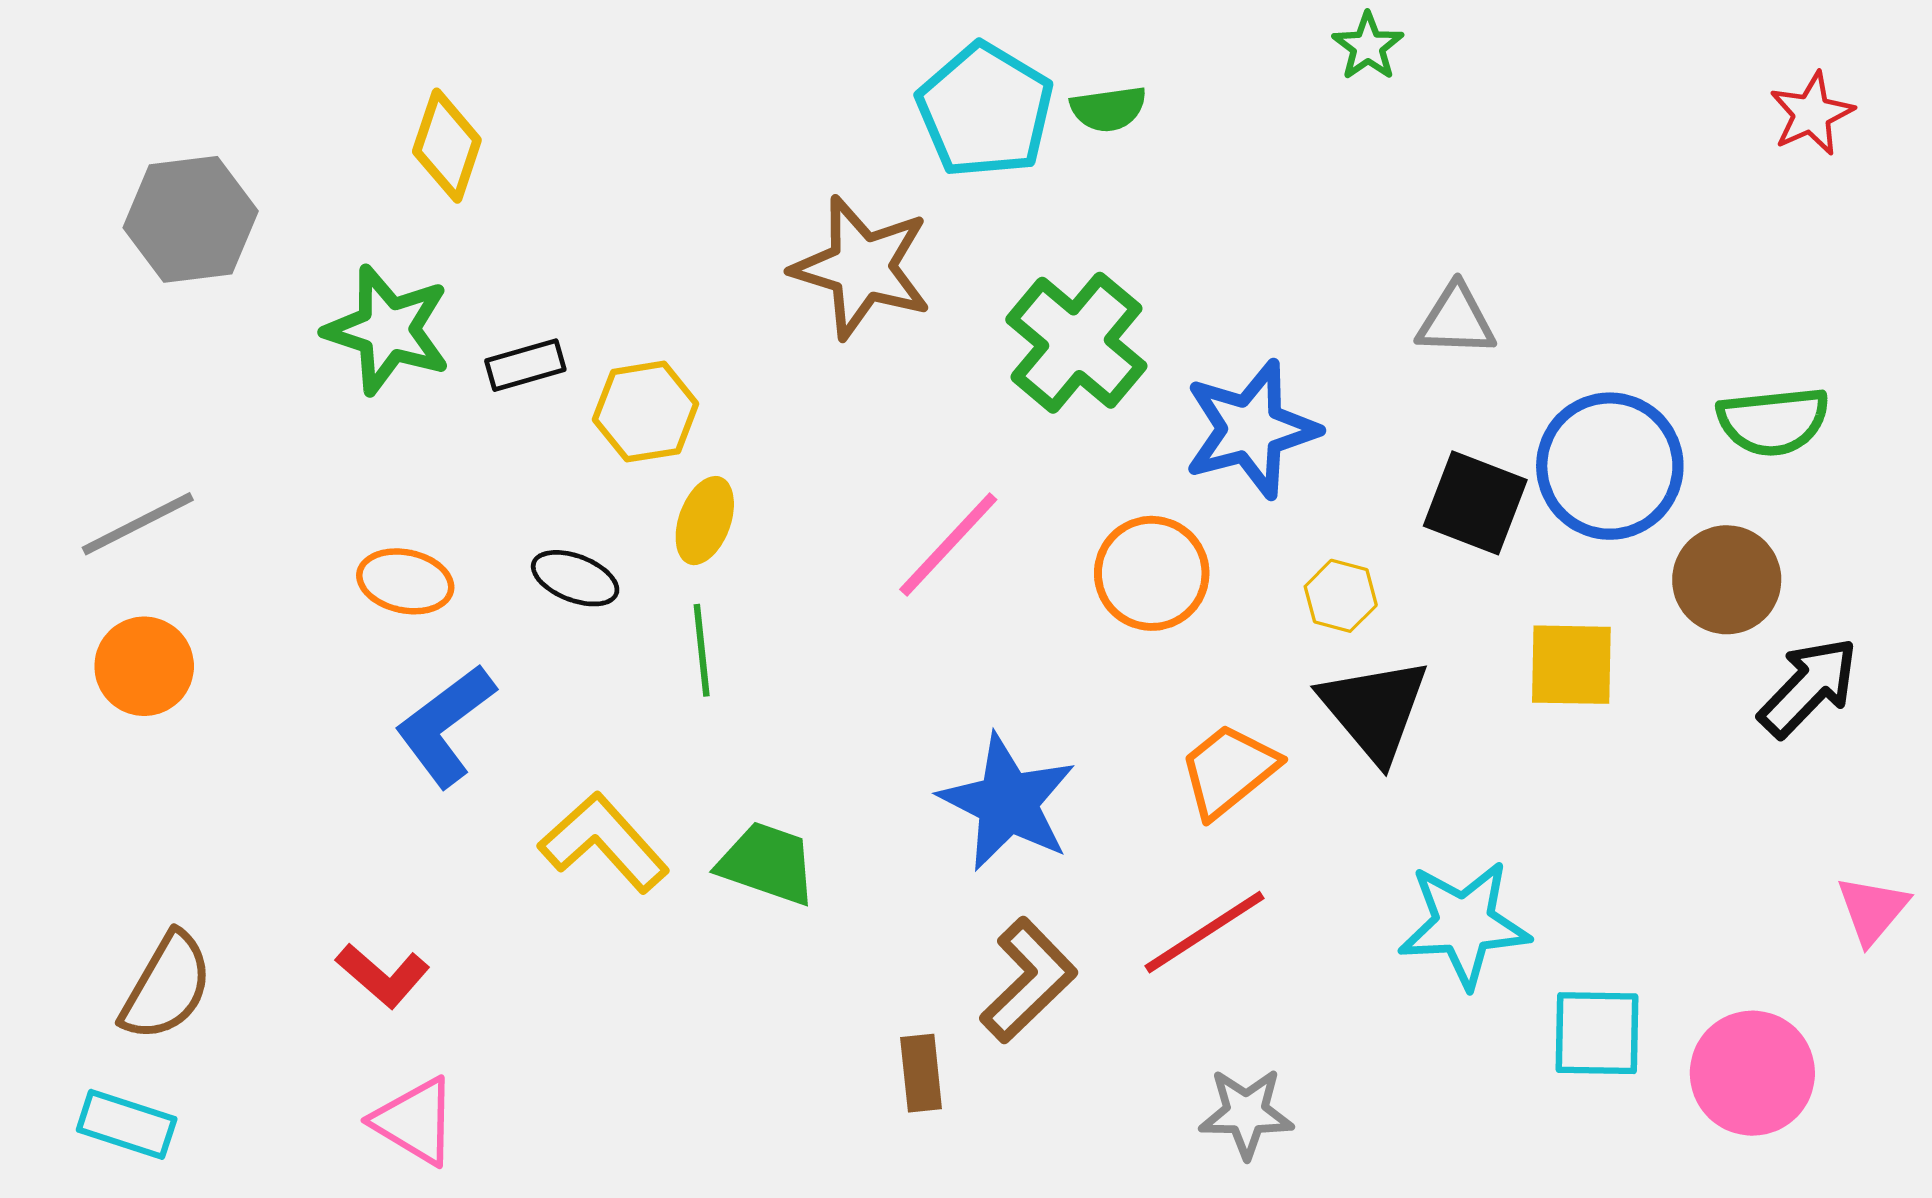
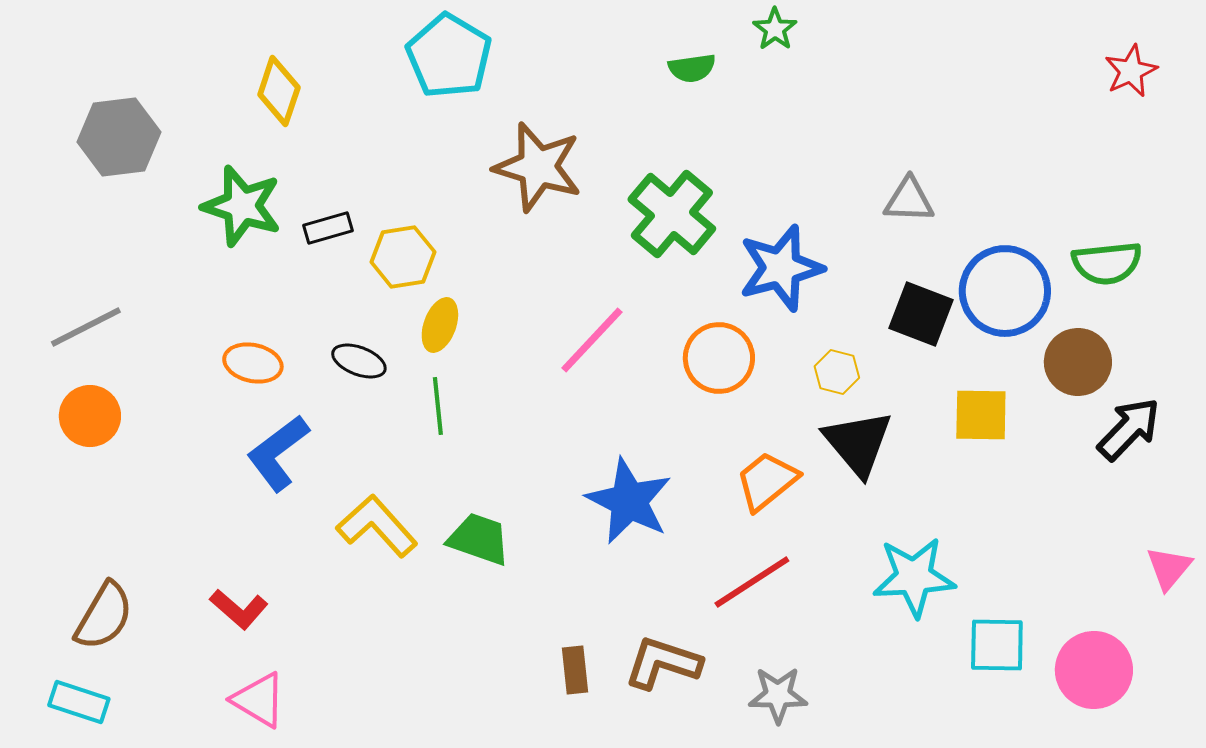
green star: (1368, 46) -> (775, 29), moved
cyan pentagon: (985, 110) -> (449, 56), moved
brown L-shape: (1028, 980) -> (663, 663), moved, turned -118

